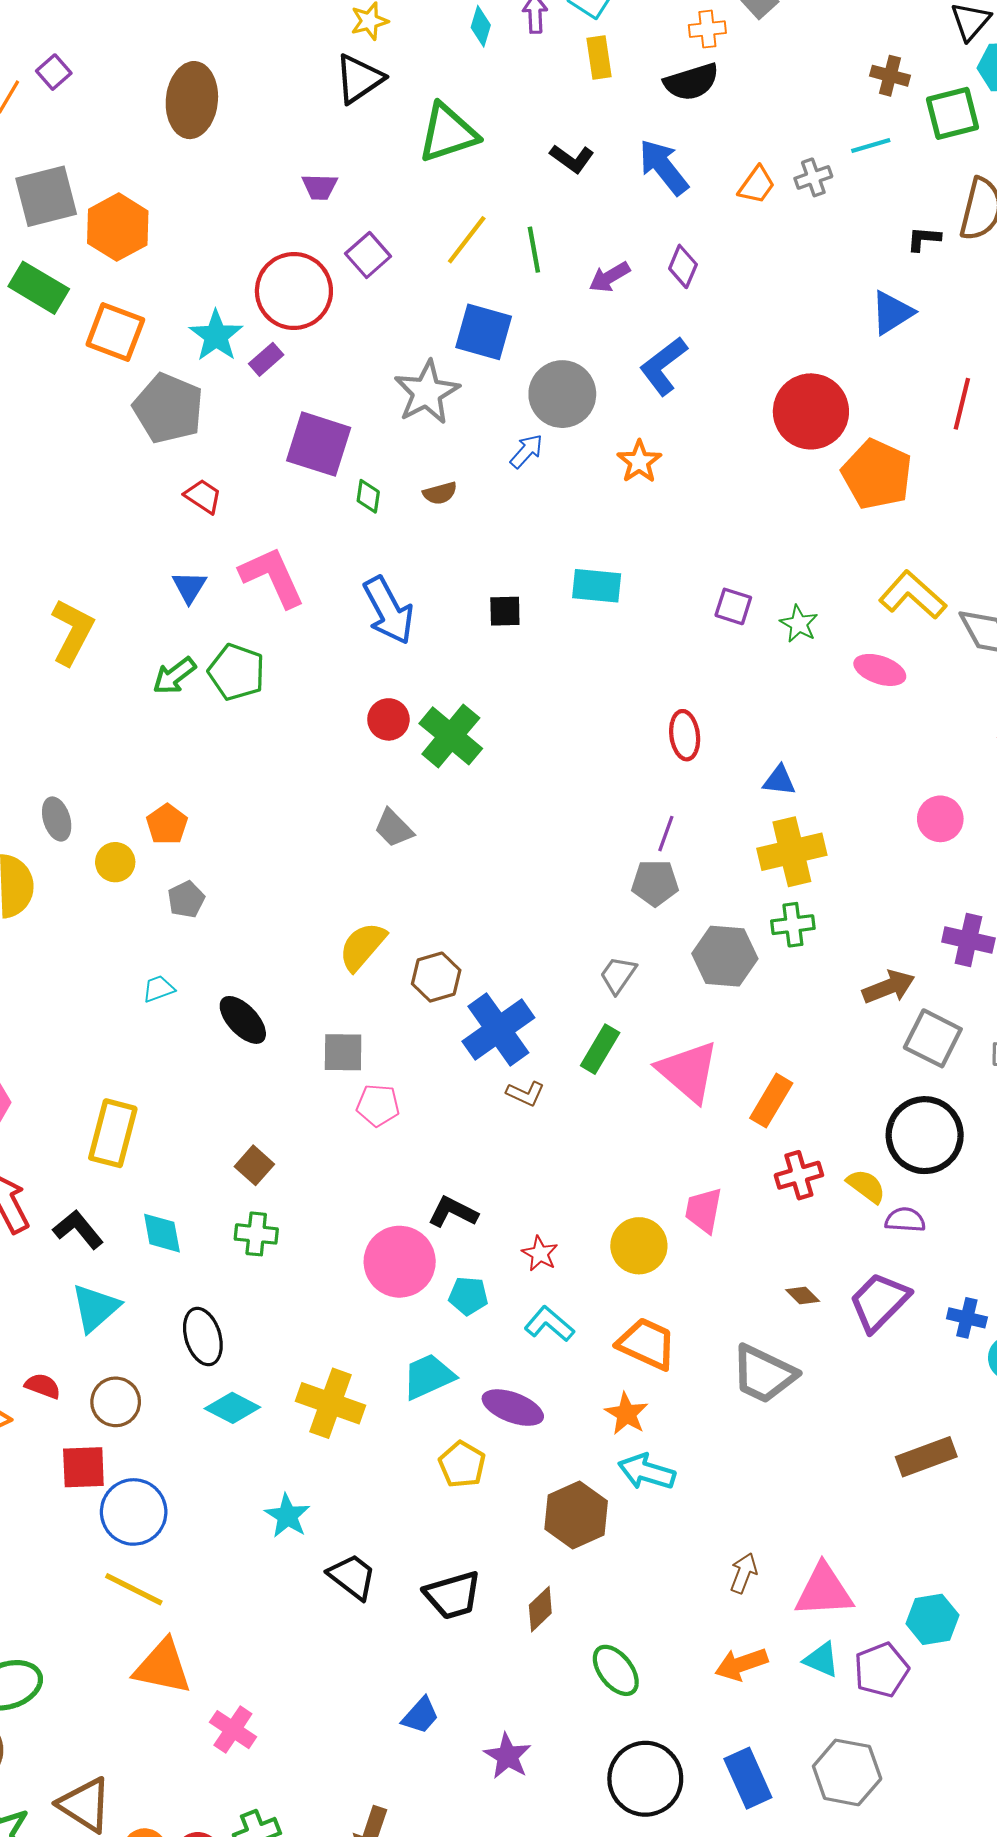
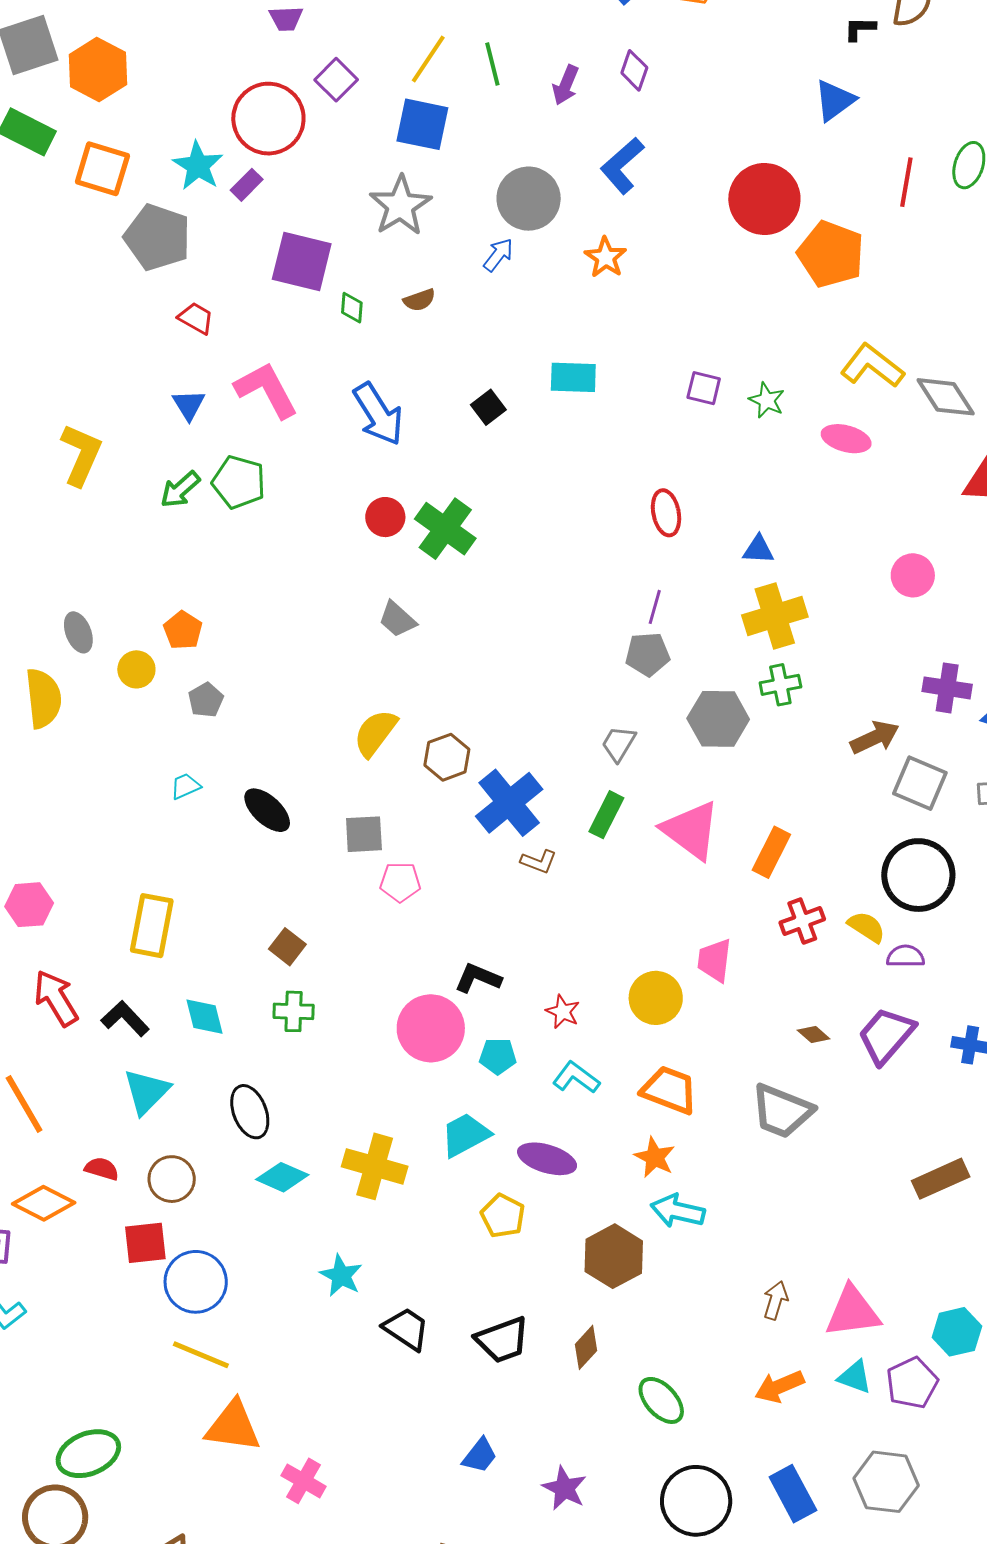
purple arrow: (610, 277) -> (566, 85), turned -33
blue square: (484, 332) -> (422, 124), moved
black square: (505, 611) -> (488, 407), turned -32

